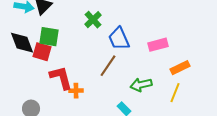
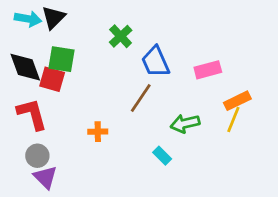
red L-shape: (61, 78) -> (32, 114), moved
yellow line: (175, 93) -> (233, 119), moved

